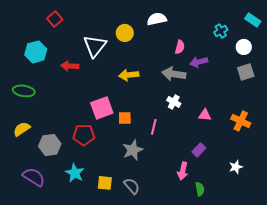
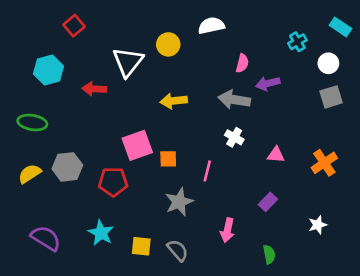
orange cross: (241, 121) -> (324, 163), turned 30
gray hexagon: (50, 145) -> (67, 167), moved
pink arrow: (183, 171) -> (227, 230), moved

